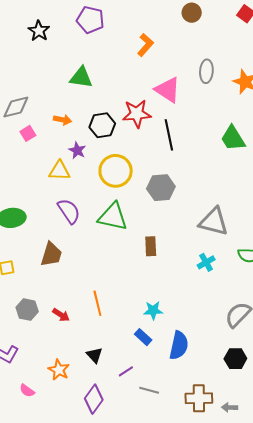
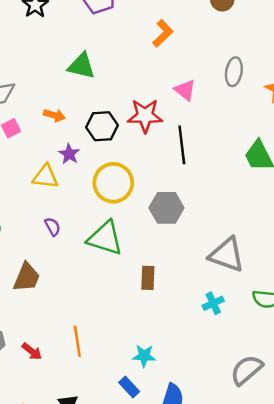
pink triangle: (168, 90) -> (185, 90), size x0.7
purple semicircle: (69, 211) -> (53, 227), size x0.6

